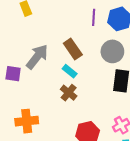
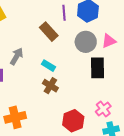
brown rectangle: (73, 49) -> (49, 32), moved
gray arrow: (37, 57) -> (17, 56), size x0.7

